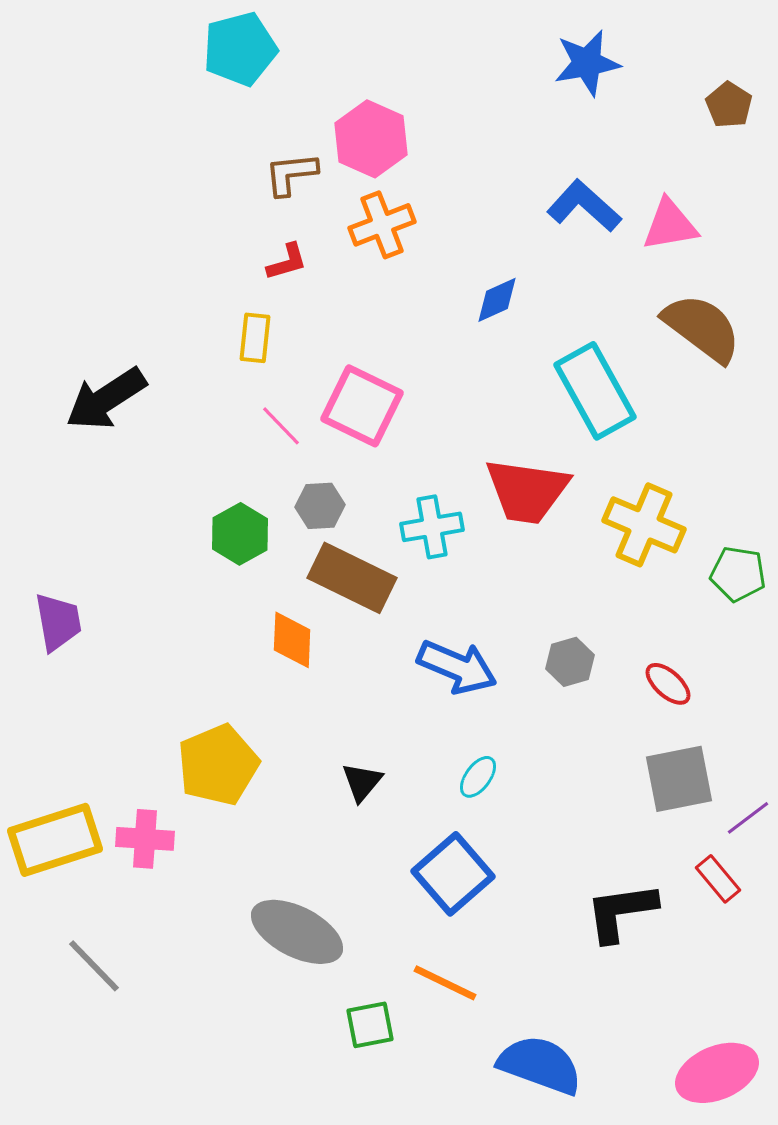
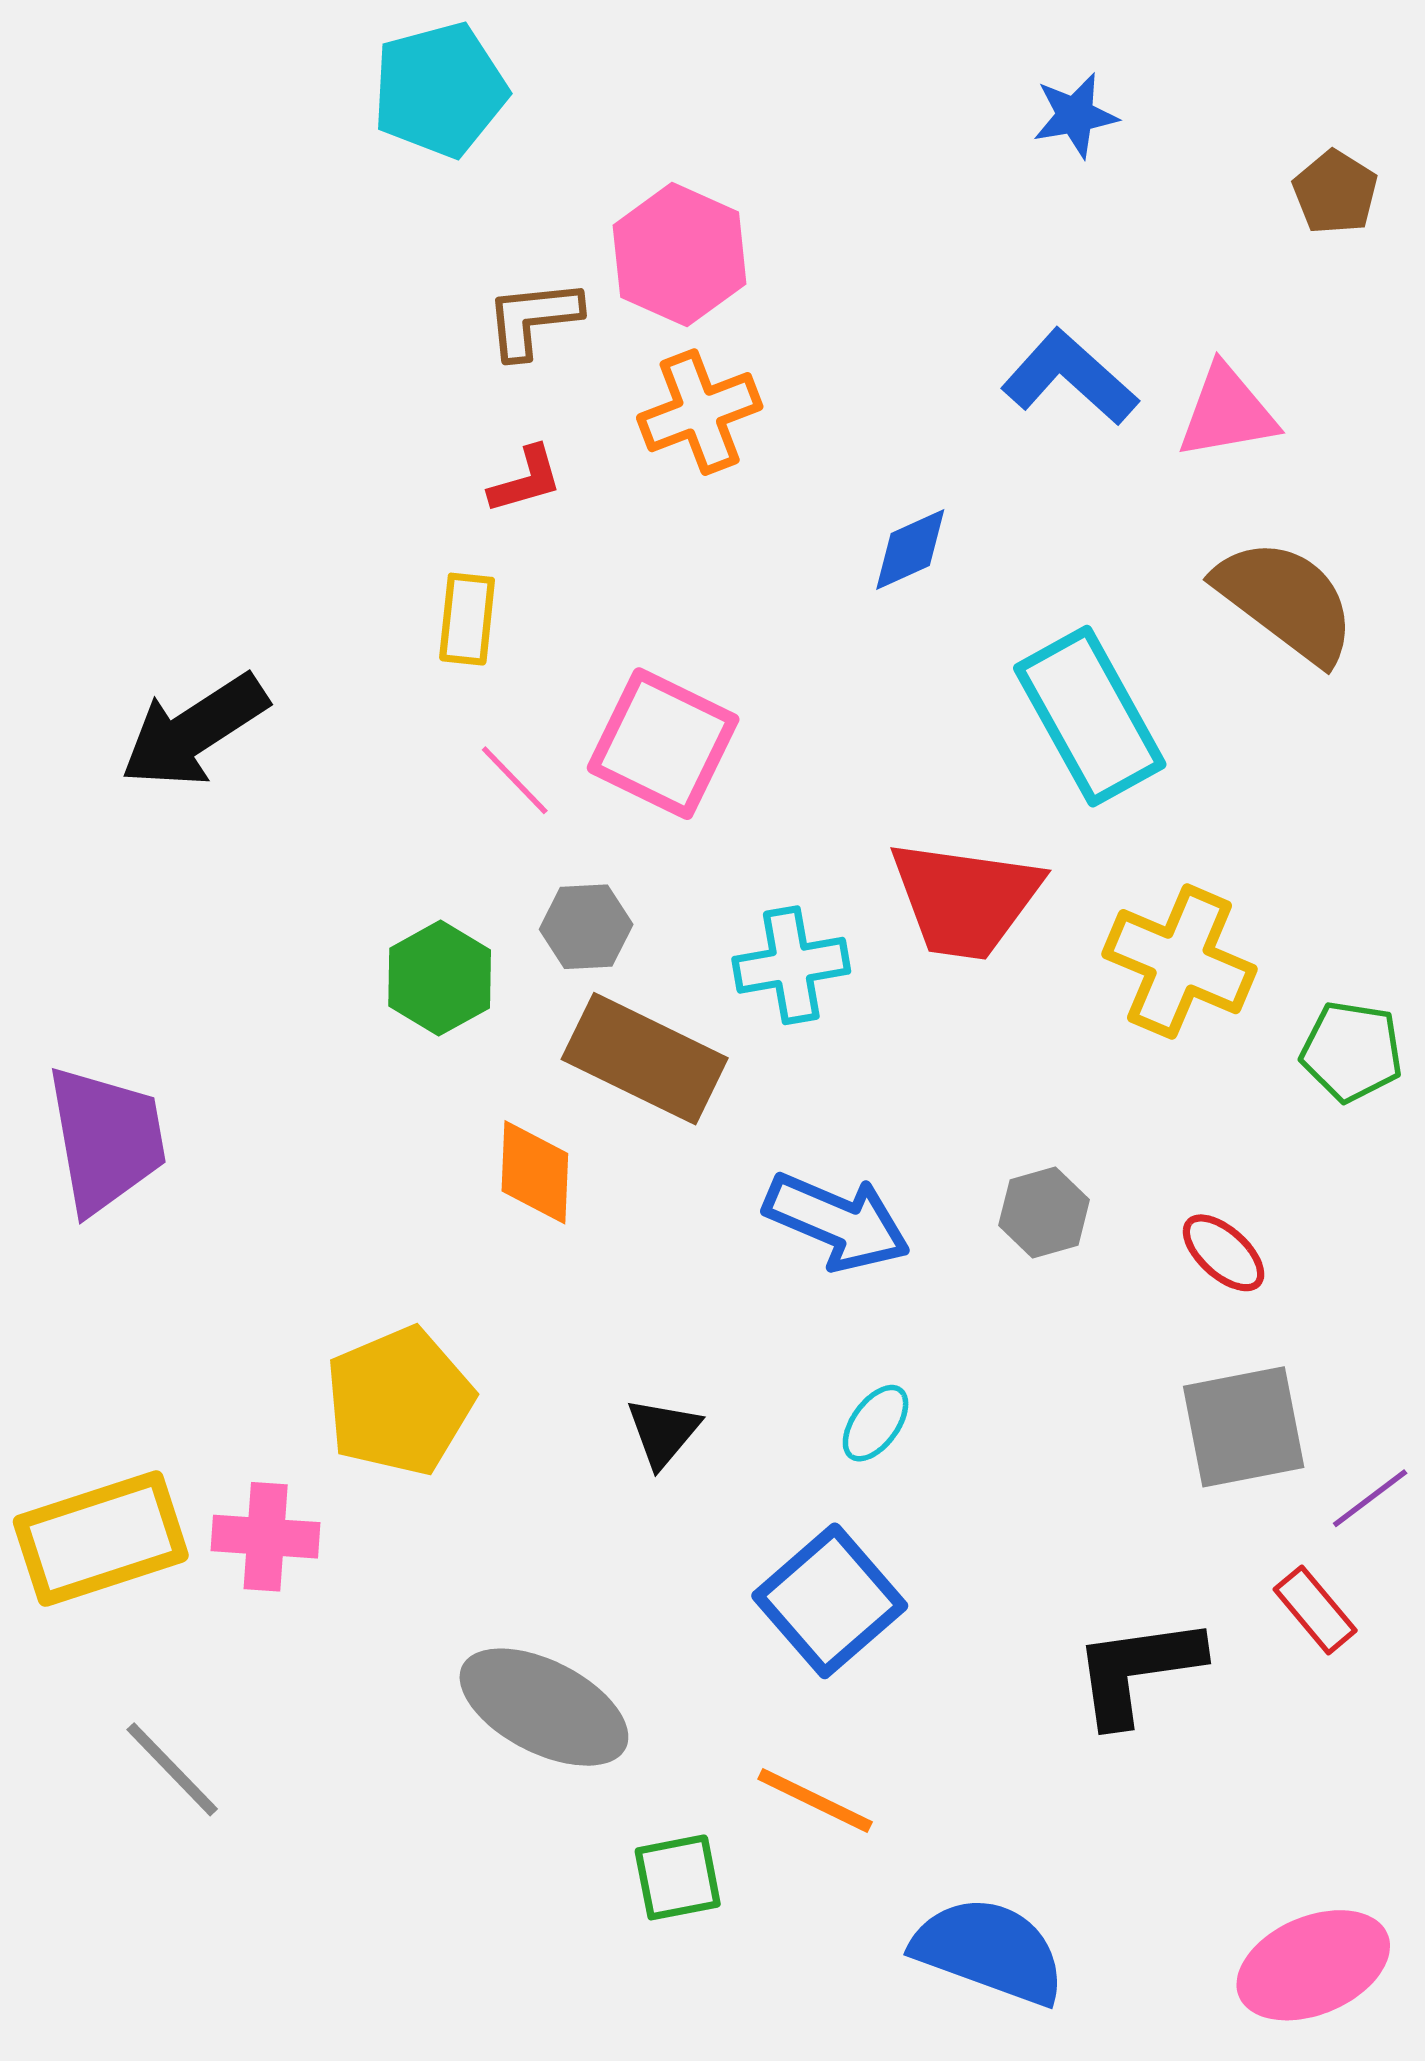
blue star: (587, 63) -> (1075, 115), size x0.7
purple trapezoid: (58, 622) -> (106, 1139), size x1.4

